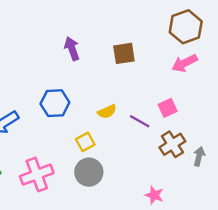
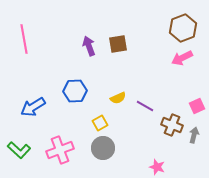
brown square: (124, 53) -> (118, 44), moved
pink square: (168, 108) -> (197, 106), moved
brown cross: (172, 144) -> (172, 125), turned -35

